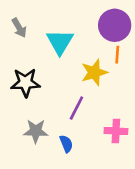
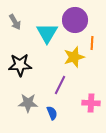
purple circle: (115, 25) -> (75, 20), moved

